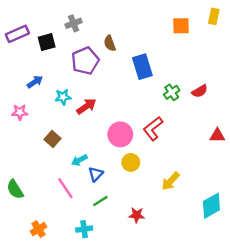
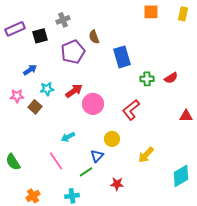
orange square: (181, 26) -> (151, 12), moved
green cross: (172, 92) -> (147, 79), turned 32
cyan star: (63, 97) -> (47, 89), moved
pink circle: (120, 134) -> (93, 104), moved
brown square: (52, 139) -> (35, 107), moved
blue triangle: (96, 174) -> (97, 156), moved

